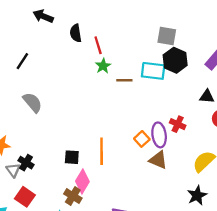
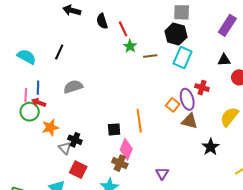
black hexagon: (175, 60) -> (176, 34), moved
cyan rectangle: (153, 71) -> (183, 58), moved, turned -65
gray semicircle: (32, 102) -> (73, 87), turned -60
black star: (197, 195) -> (211, 147), moved

